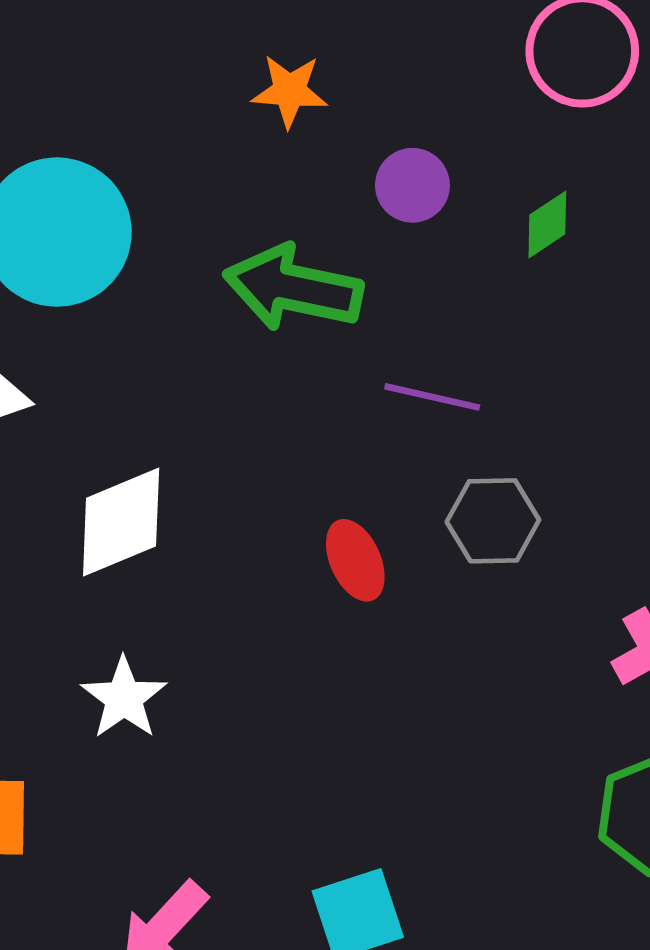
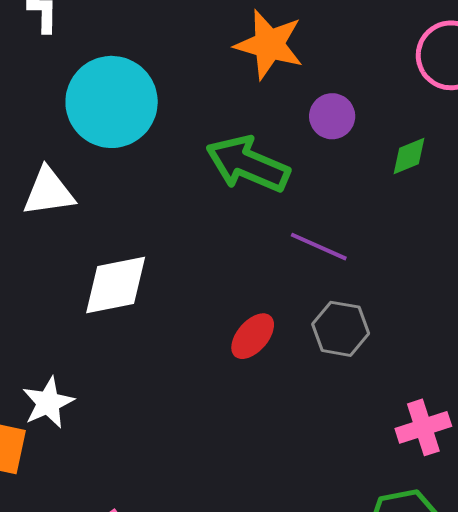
orange star: (290, 91) -> (269, 44), size x1.5
red ellipse: (355, 560) -> (253, 336), turned 54
white star: (124, 698) -> (48, 403), moved

